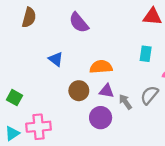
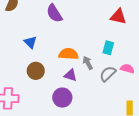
brown circle: (79, 91) -> (36, 71), moved
gray semicircle: (149, 95) -> (108, 74), moved
gray arrow: (125, 102) -> (88, 63), moved

